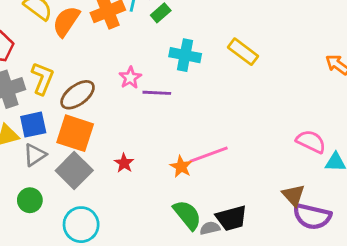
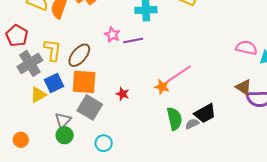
gray triangle: (35, 155) -> (63, 120), moved
green semicircle: (187, 215) -> (174, 119), turned 40
cyan circle: (81, 225) -> (104, 143), size x0.7

